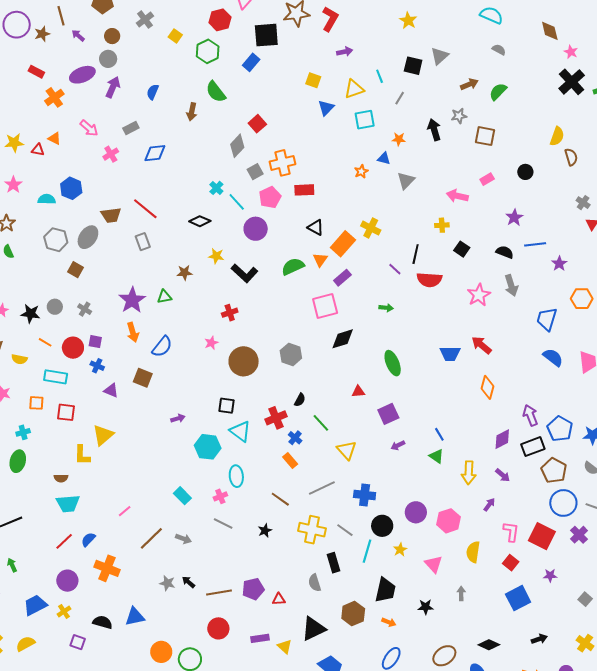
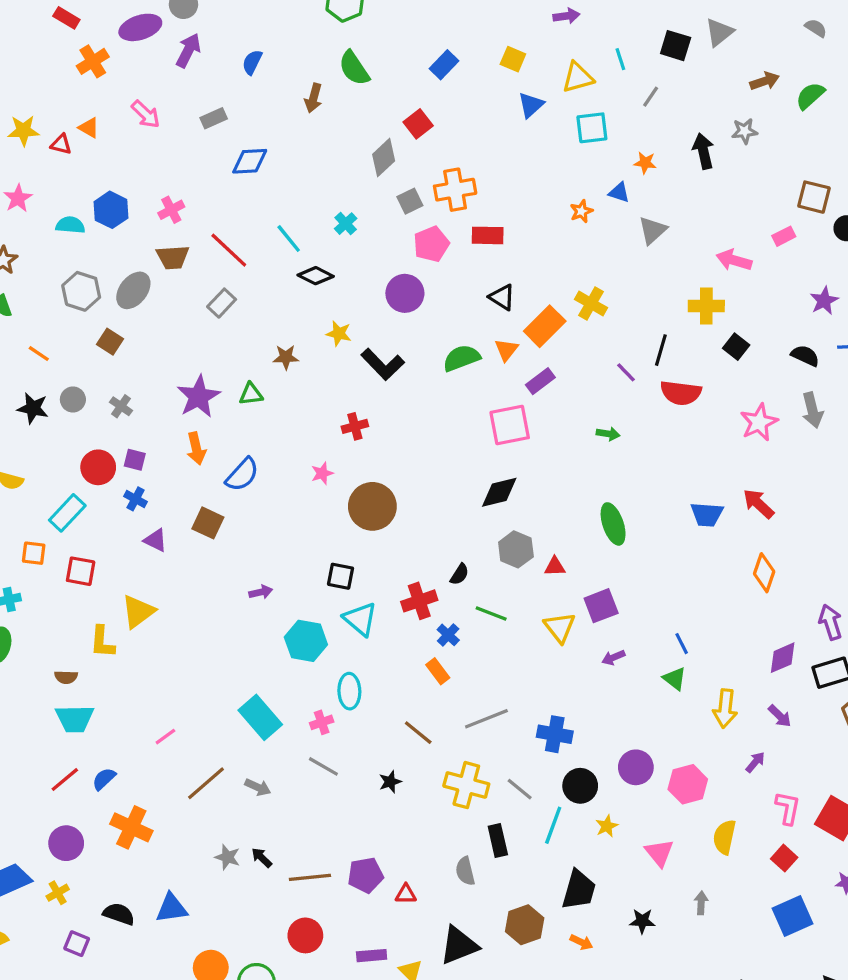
blue rectangle: (251, 62) -> (444, 65), moved
brown square: (485, 136) -> (814, 197), moved
pink cross: (111, 154) -> (171, 210), moved
cyan line: (237, 202) -> (289, 239), moved
yellow cross: (442, 225) -> (706, 306), size x1.5
gray rectangle: (143, 242) -> (222, 303), turned 60
black diamond: (343, 339) -> (499, 492), moved
orange line: (45, 342) -> (39, 354), moved
gray hexagon: (291, 354) -> (516, 549), moved
cyan rectangle: (56, 377) -> (67, 513), turned -60
green line: (321, 423) -> (491, 613), turned -30
yellow triangle: (347, 450) -> (560, 627), moved
cyan rectangle: (182, 496) -> (260, 717), size x1.5

